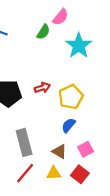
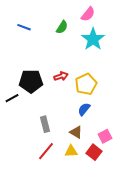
pink semicircle: (60, 17) -> (88, 14), moved
gray rectangle: (24, 142) -> (45, 124), size x0.7
pink square: (86, 149) -> (105, 136), moved

